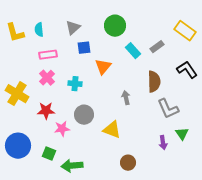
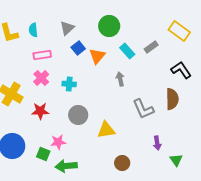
blue square: (84, 48) -> (78, 48), turned -32
orange triangle: (103, 67) -> (97, 56), moved
brown semicircle: (154, 82) -> (172, 99), moved
gray arrow: (126, 98) -> (120, 79), moved
gray L-shape: (168, 109) -> (143, 109), moved
pink star: (62, 129) -> (58, 142), moved
yellow triangle: (112, 130) -> (106, 130), turned -30
green triangle: (182, 134) -> (176, 160), moved

